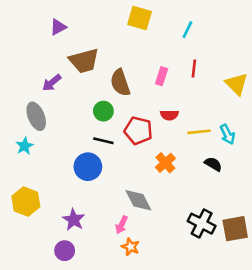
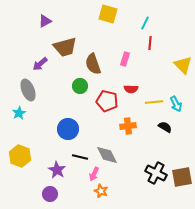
red line: (194, 68) -> (150, 43), moved
black line: (103, 141) -> (80, 157), moved
orange cross: (165, 163) -> (128, 126), turned 35

